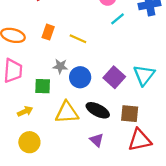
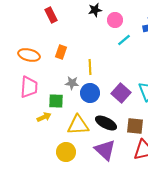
yellow line: (78, 39) -> (90, 67), moved, turned 63
yellow arrow: (25, 111) -> (44, 117), moved
purple triangle: (97, 140) -> (105, 150), size x1.6
yellow circle: (29, 142) -> (66, 152), moved

